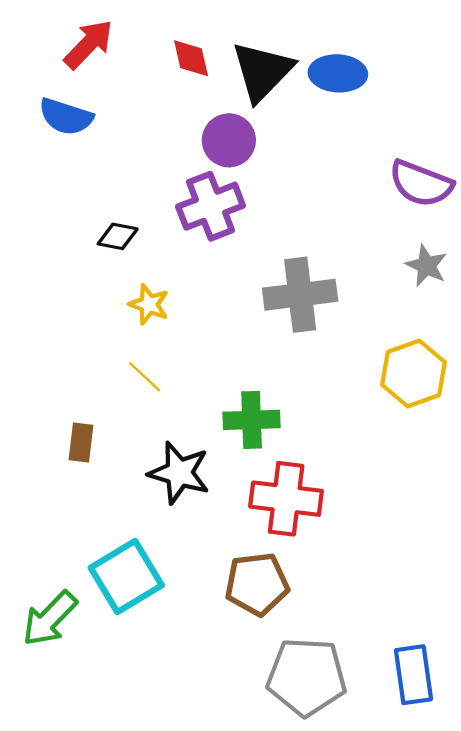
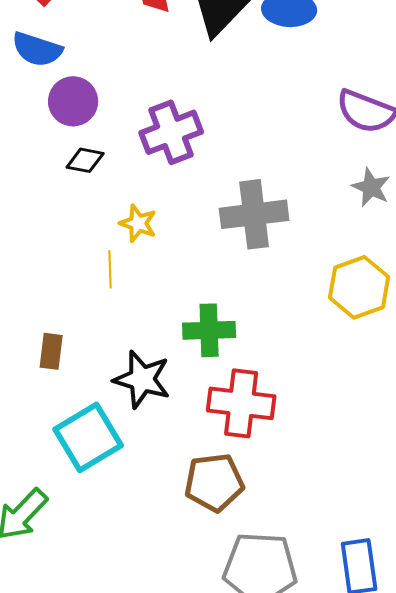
purple circle: (229, 140) -> (73, 101), moved
yellow star: (149, 304) -> (138, 223), moved
yellow line: (145, 377) -> (110, 269), moved, turned 45
cyan square: (126, 576) -> (88, 437), moved

